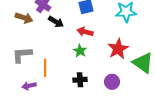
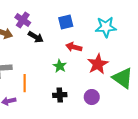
red arrow: (85, 32) -> (74, 47), moved

